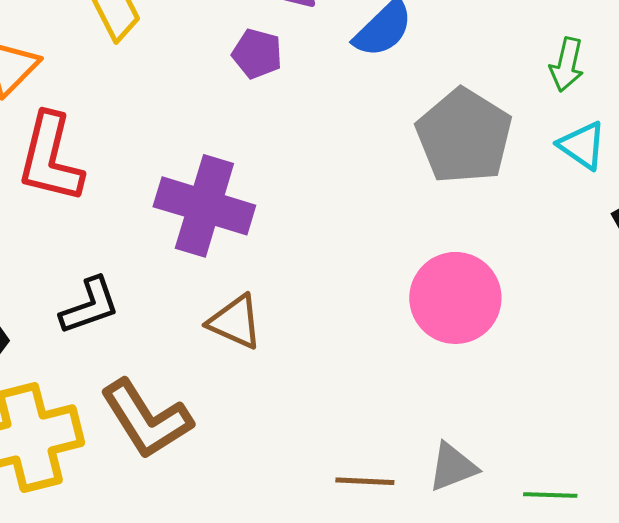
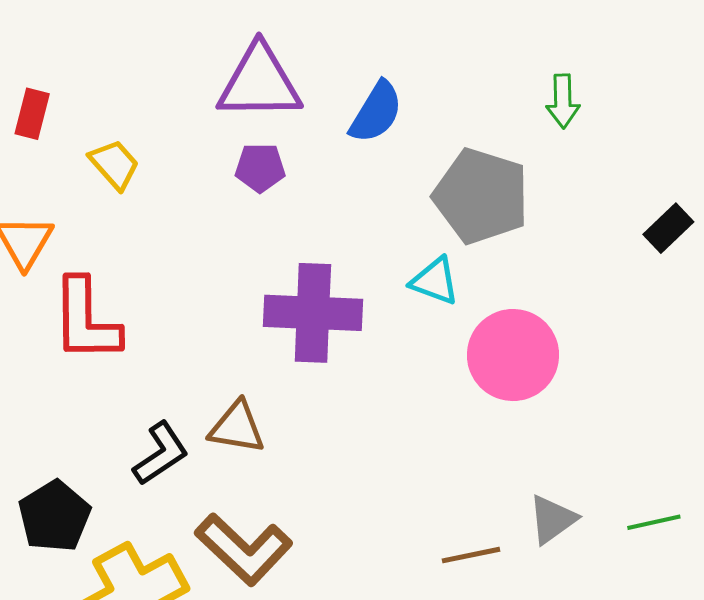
cyan triangle: (582, 145) -> (435, 281), moved
purple cross: (204, 206) -> (313, 313), moved
brown triangle: (235, 322) -> (237, 427), moved

